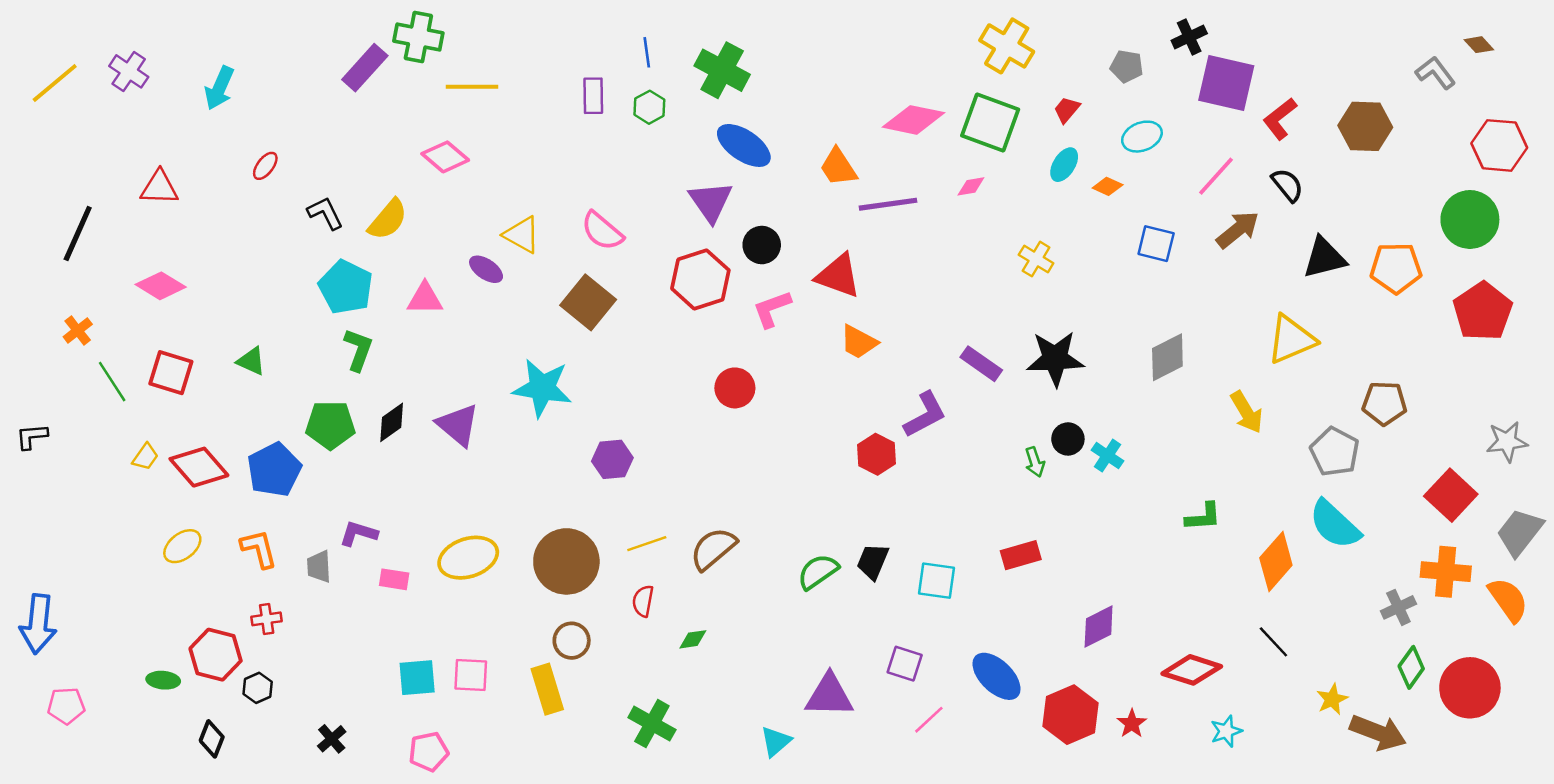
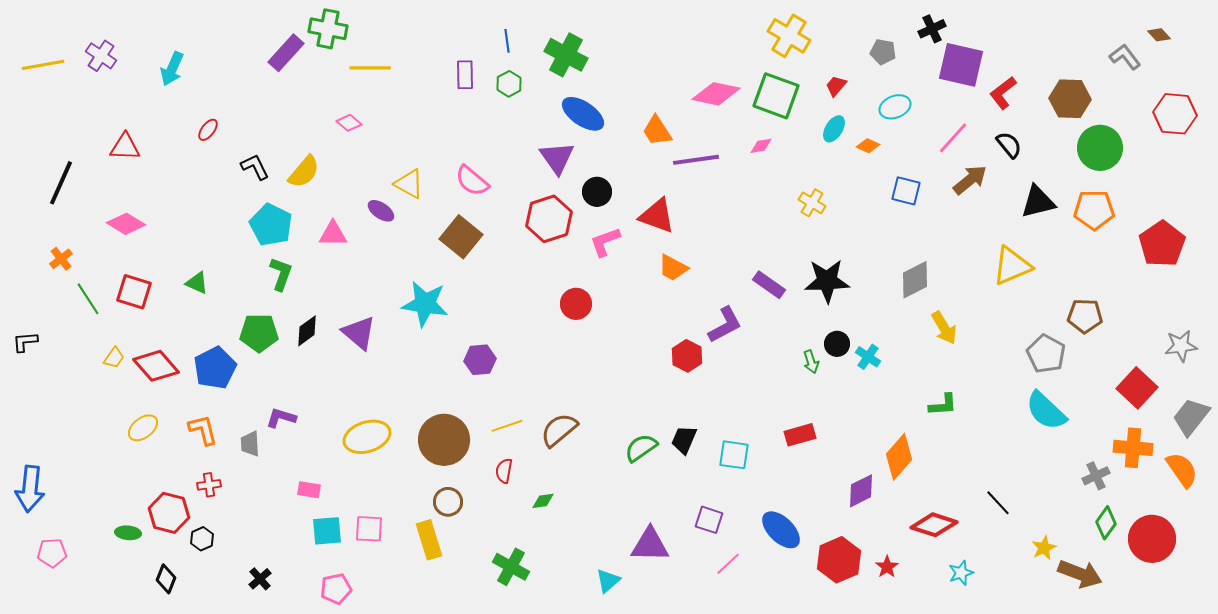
yellow line: (55, 83) -> (43, 65), turned 30
pink diamond: (445, 157) -> (349, 123), size x0.7
green circle: (1470, 219) -> (1100, 148), moved
yellow arrow: (1247, 412) -> (944, 328), moved
orange diamond: (1276, 561) -> (899, 457), moved
pink rectangle: (394, 579) -> (309, 490), moved

